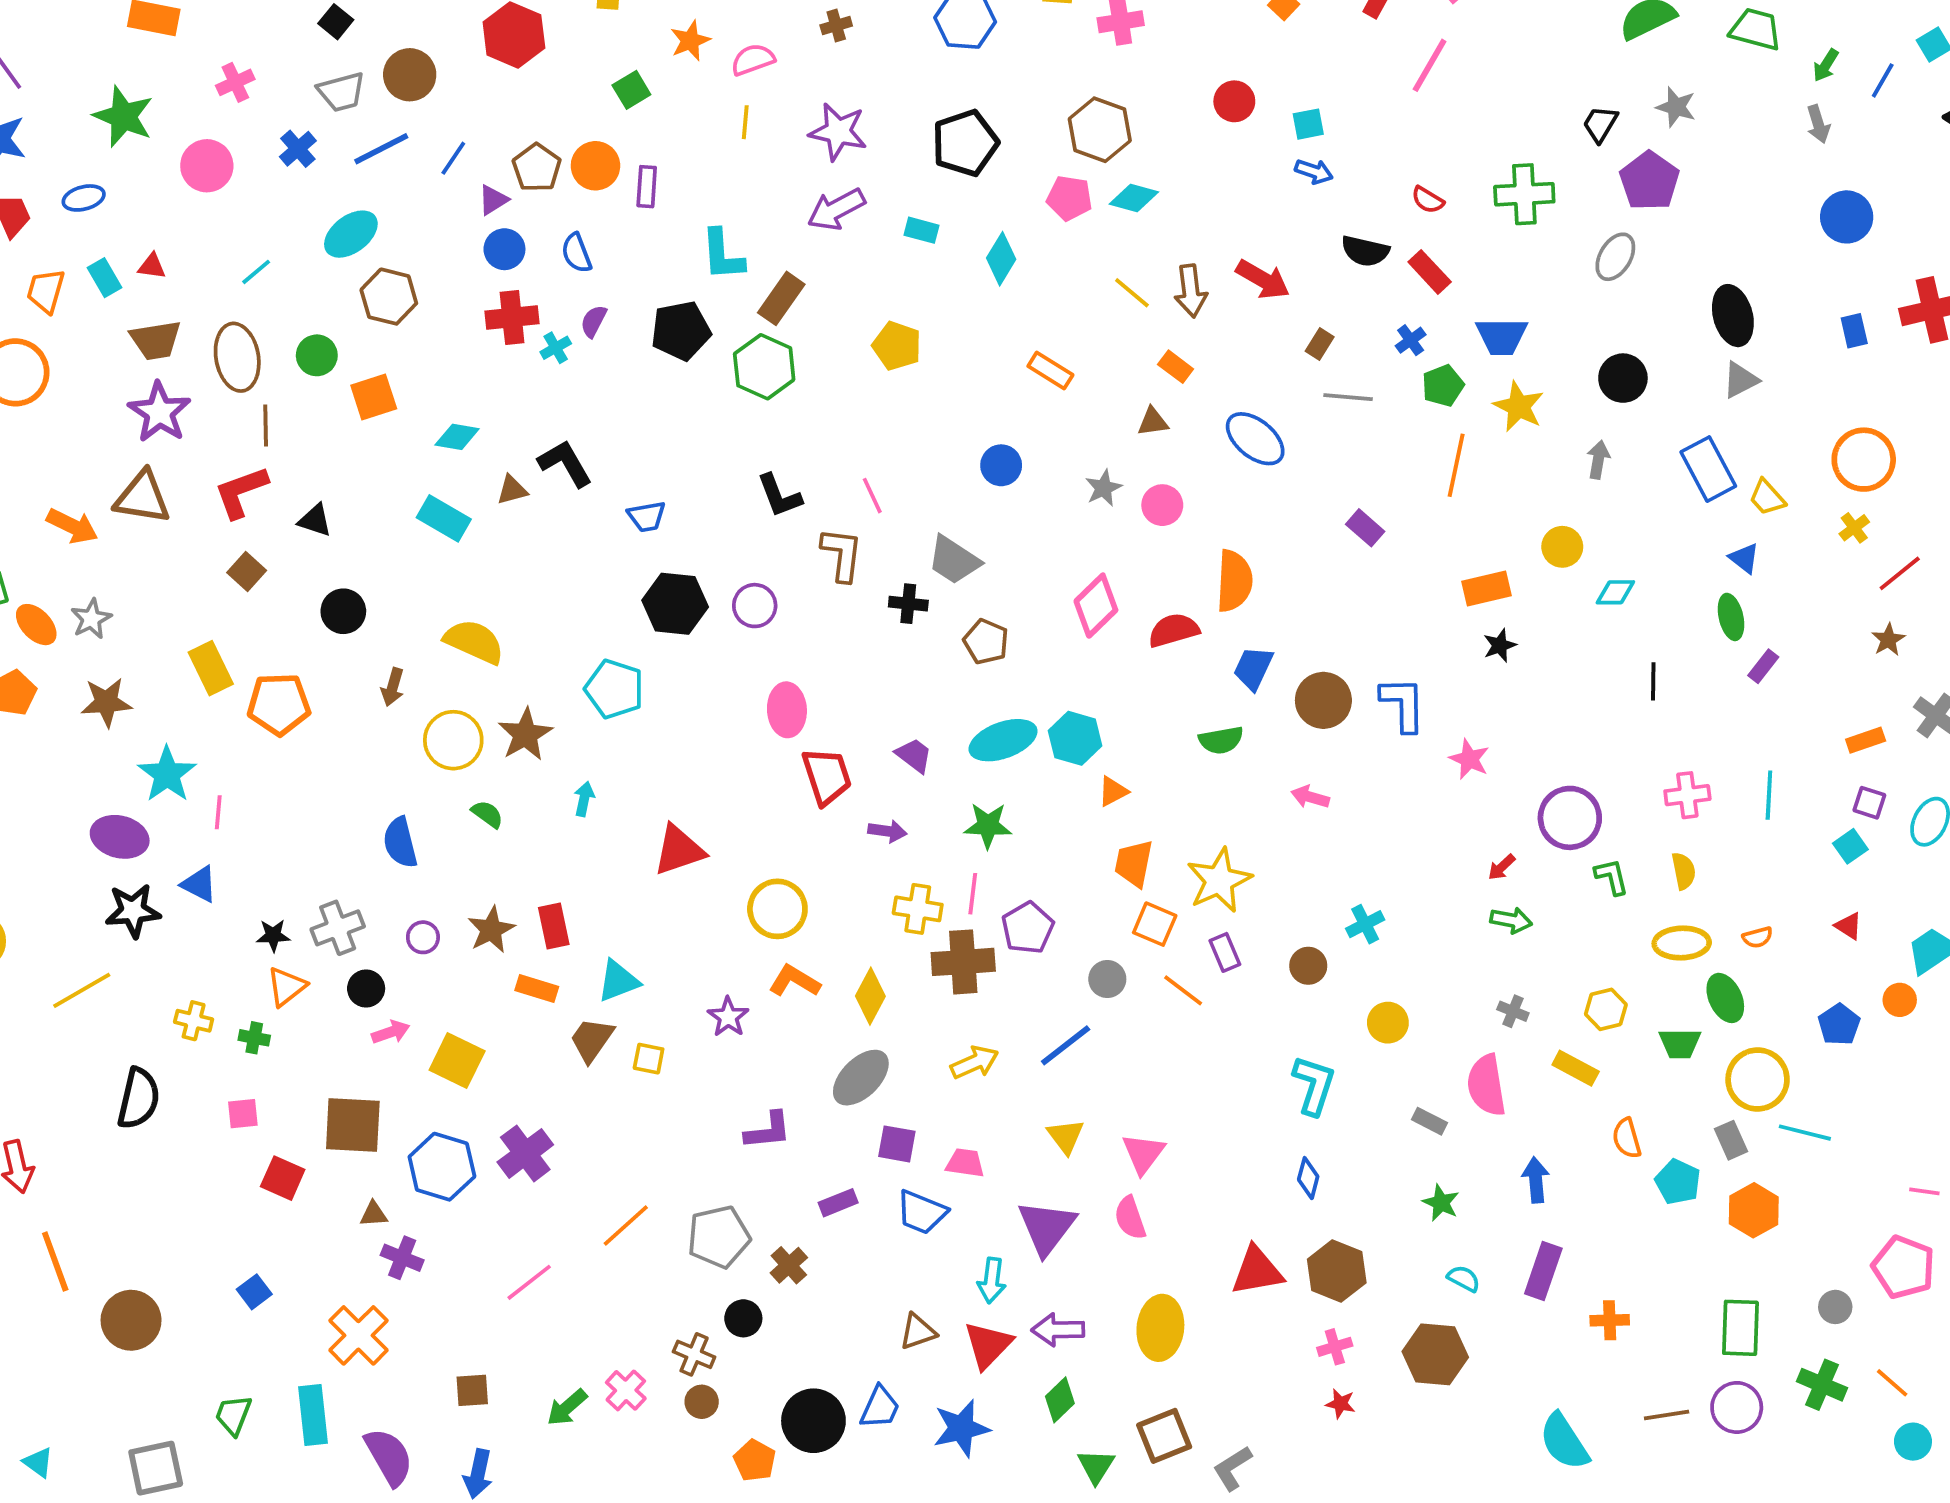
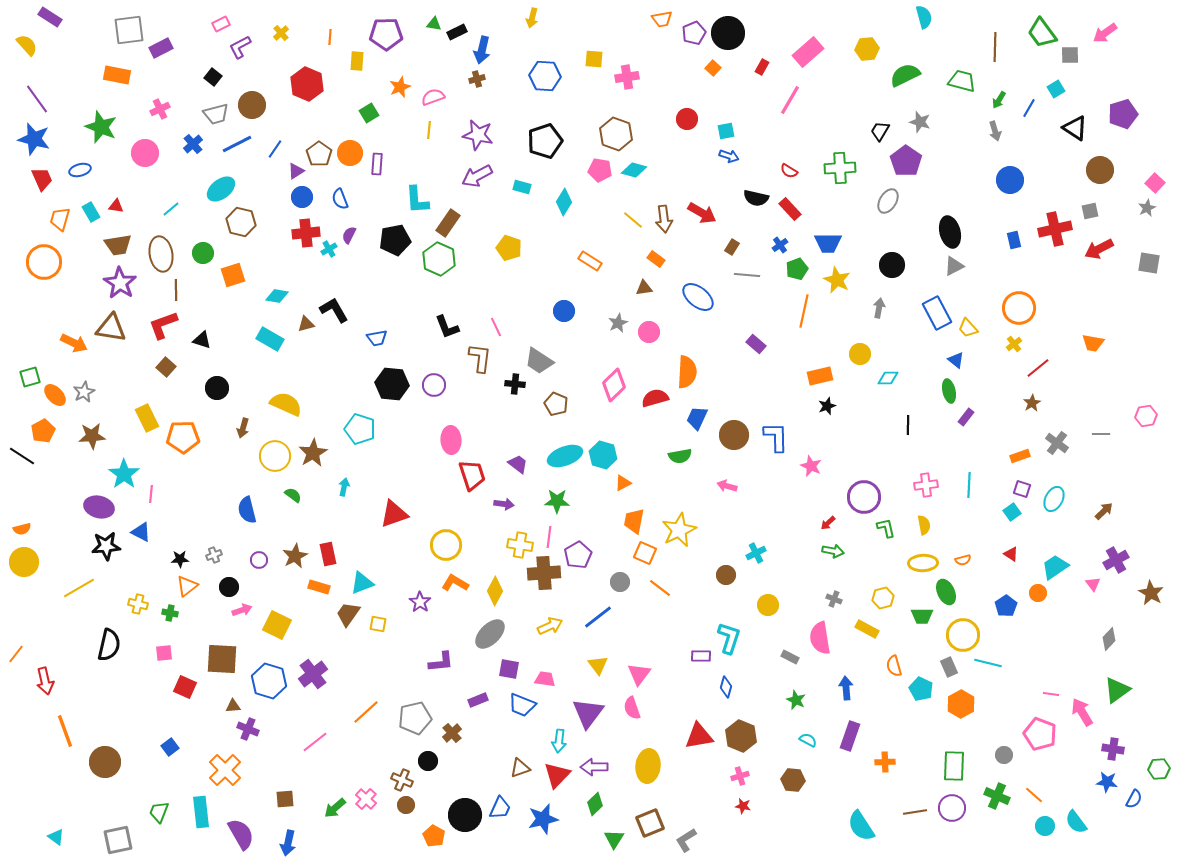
gray cross: (338, 928) -> (214, 555), size x0.6
purple rectangle: (1225, 952) -> (701, 656), moved, turned -66
brown hexagon: (1435, 1354) -> (793, 780), size x0.7

